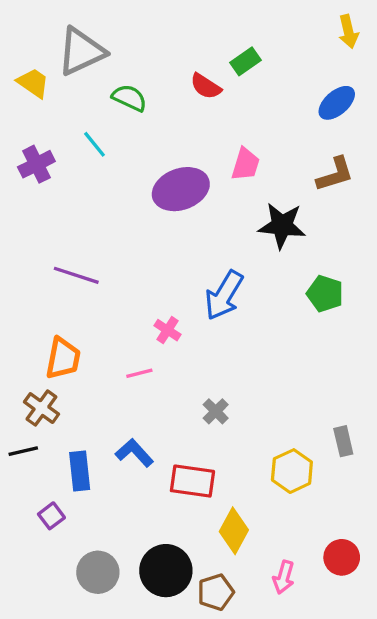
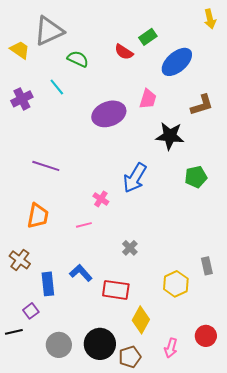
blue ellipse: (337, 103) -> (177, 62), moved, size x1.4
green pentagon: (325, 294) -> (196, 177), turned -30
brown cross: (41, 408) -> (20, 260), moved
black line: (23, 451) -> (14, 332), moved

